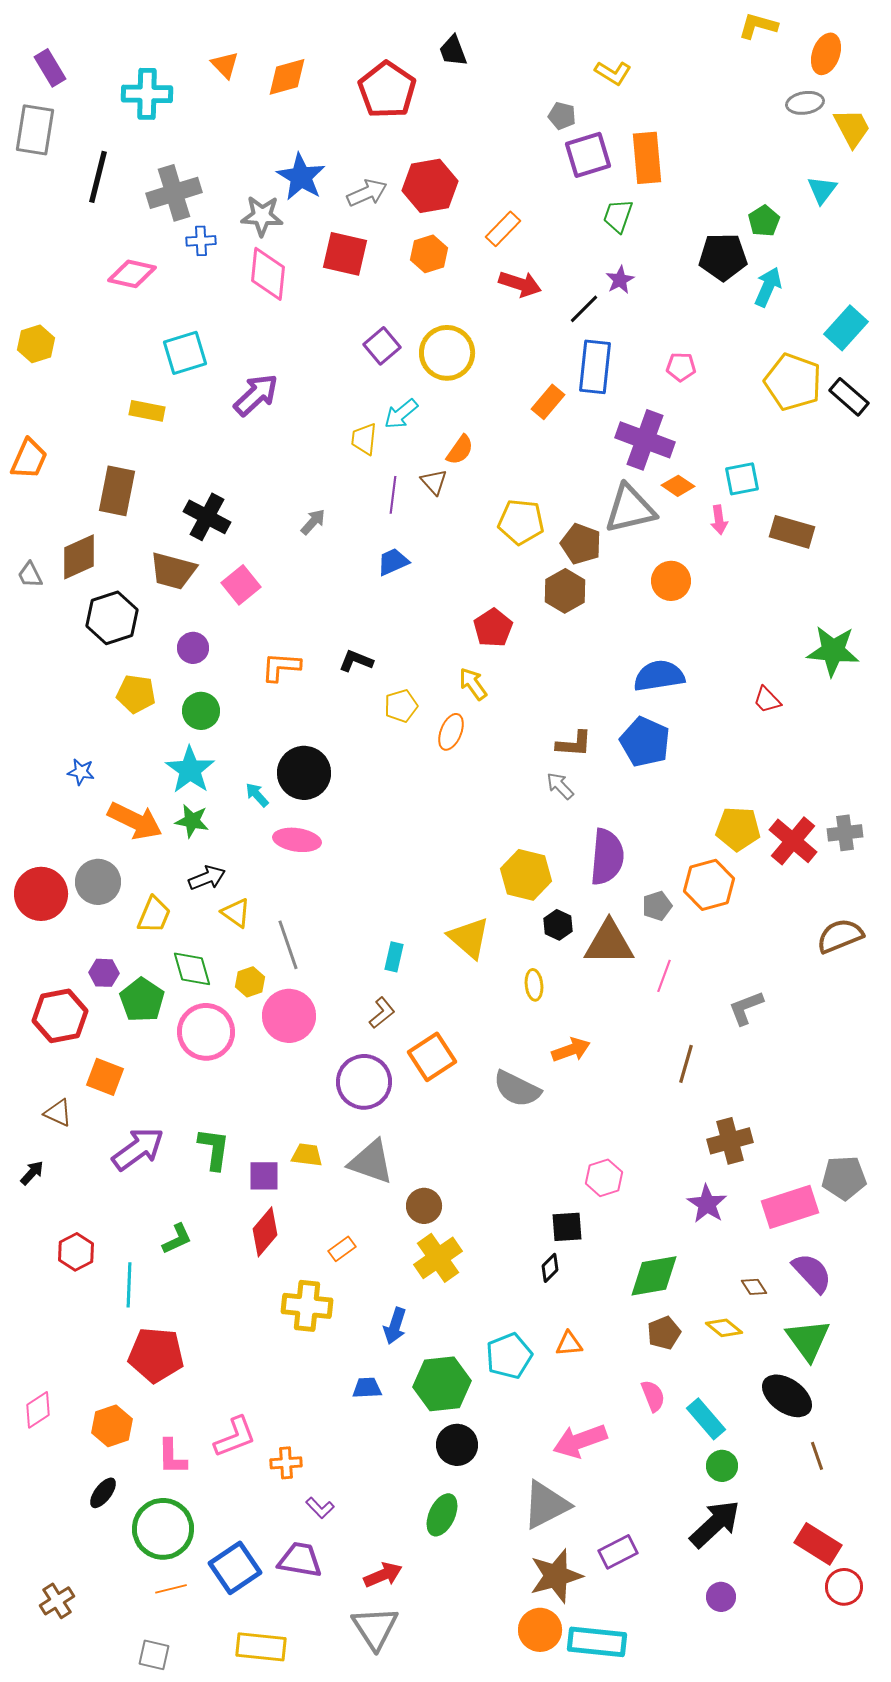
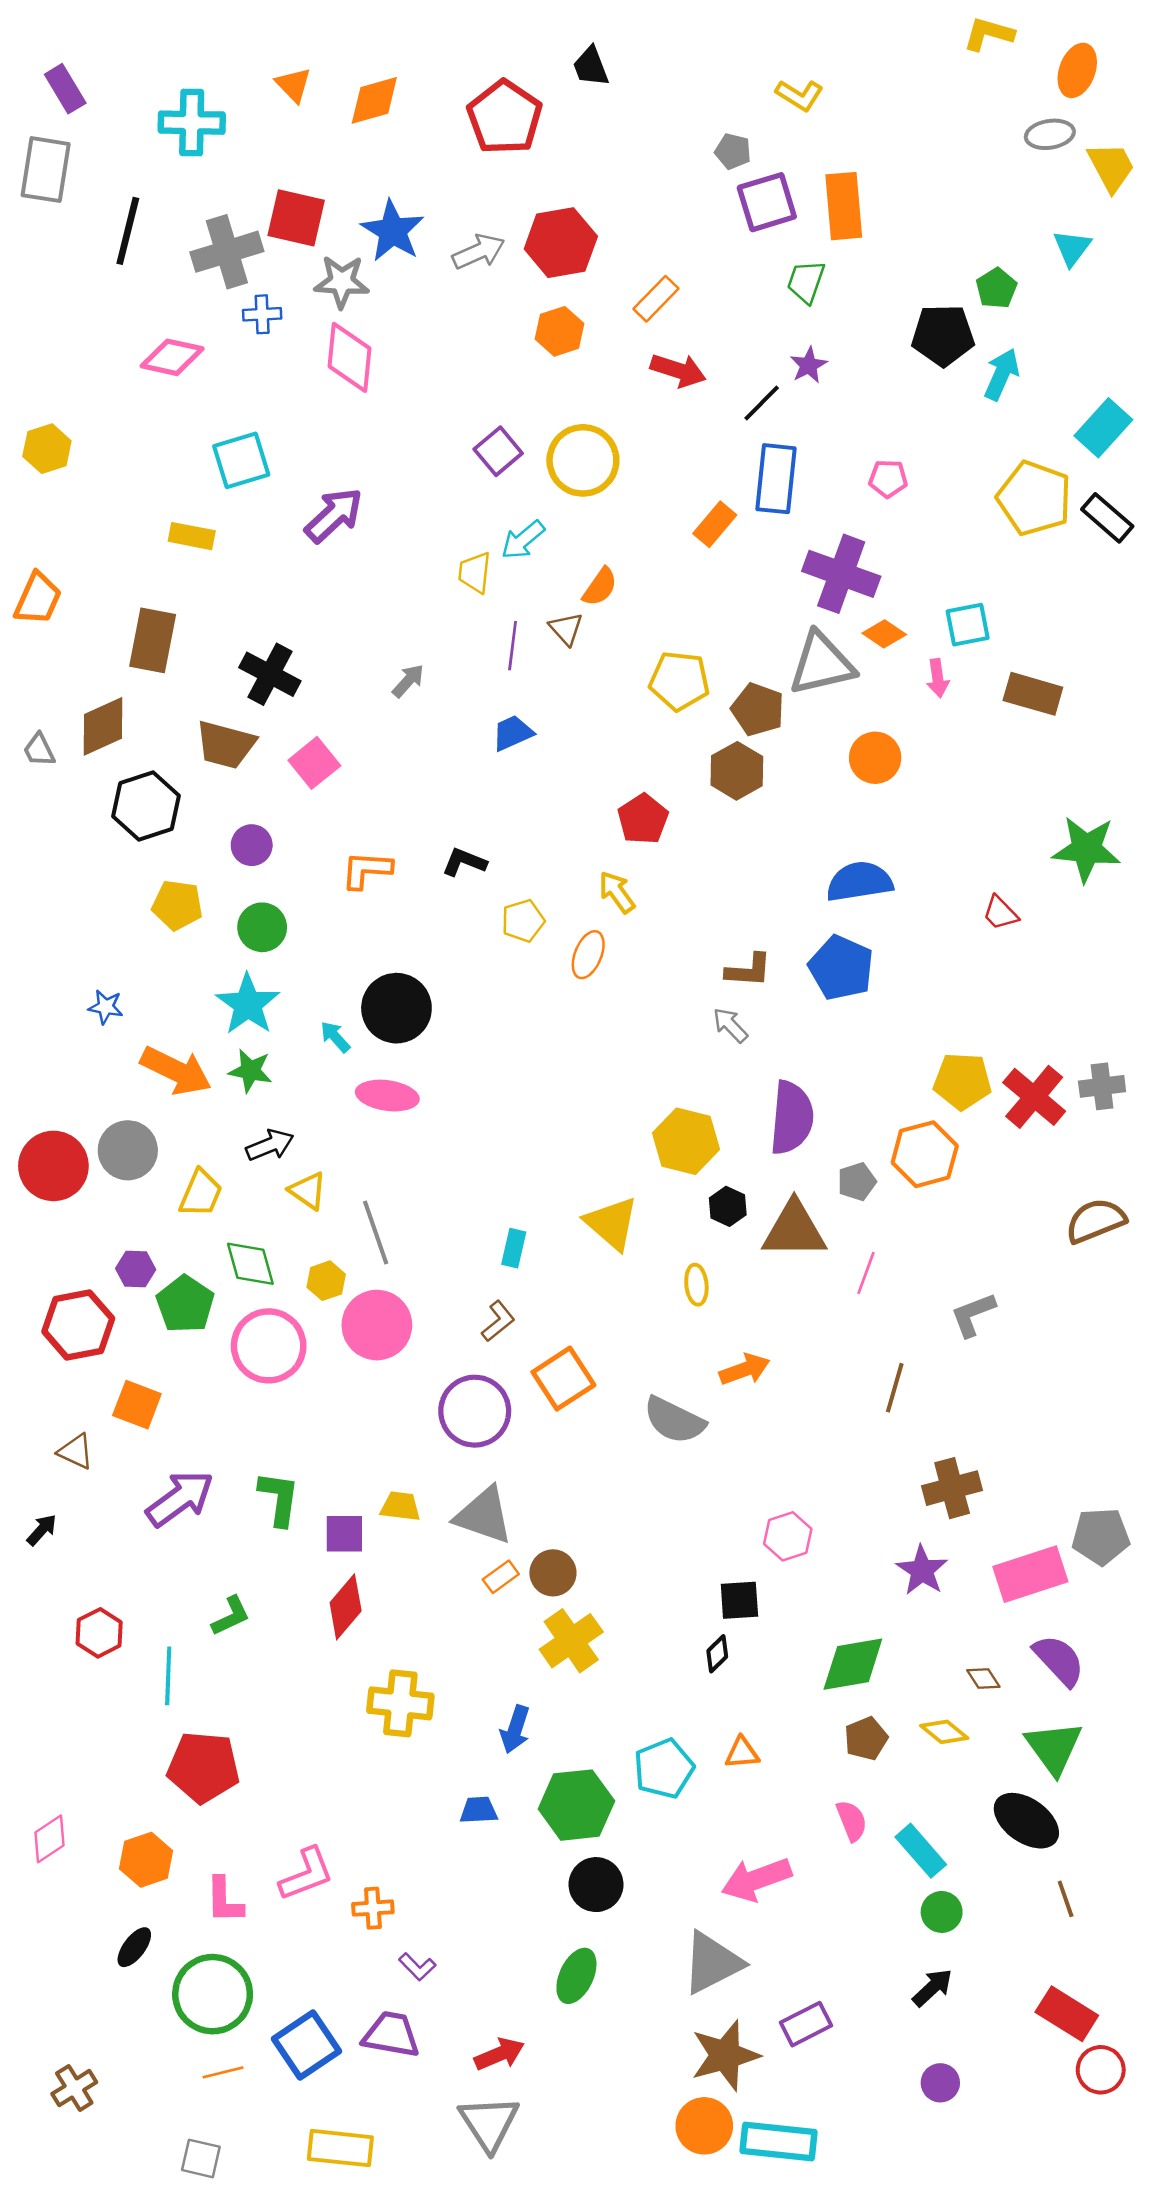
red square: (345, 254) -> (296, 218), moved
orange rectangle: (342, 1249) -> (501, 1577), moved
black arrow: (715, 1524) -> (932, 1988), size x0.6

